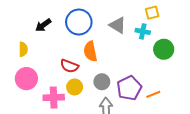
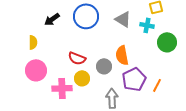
orange semicircle: (90, 51) -> (122, 55), moved
gray circle: (102, 82) -> (104, 66), moved
orange line: (153, 94) -> (157, 85), turned -40

